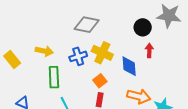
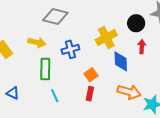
gray diamond: (87, 25) -> (55, 16), moved
yellow cross: (102, 53) -> (106, 37), moved, turned 35

